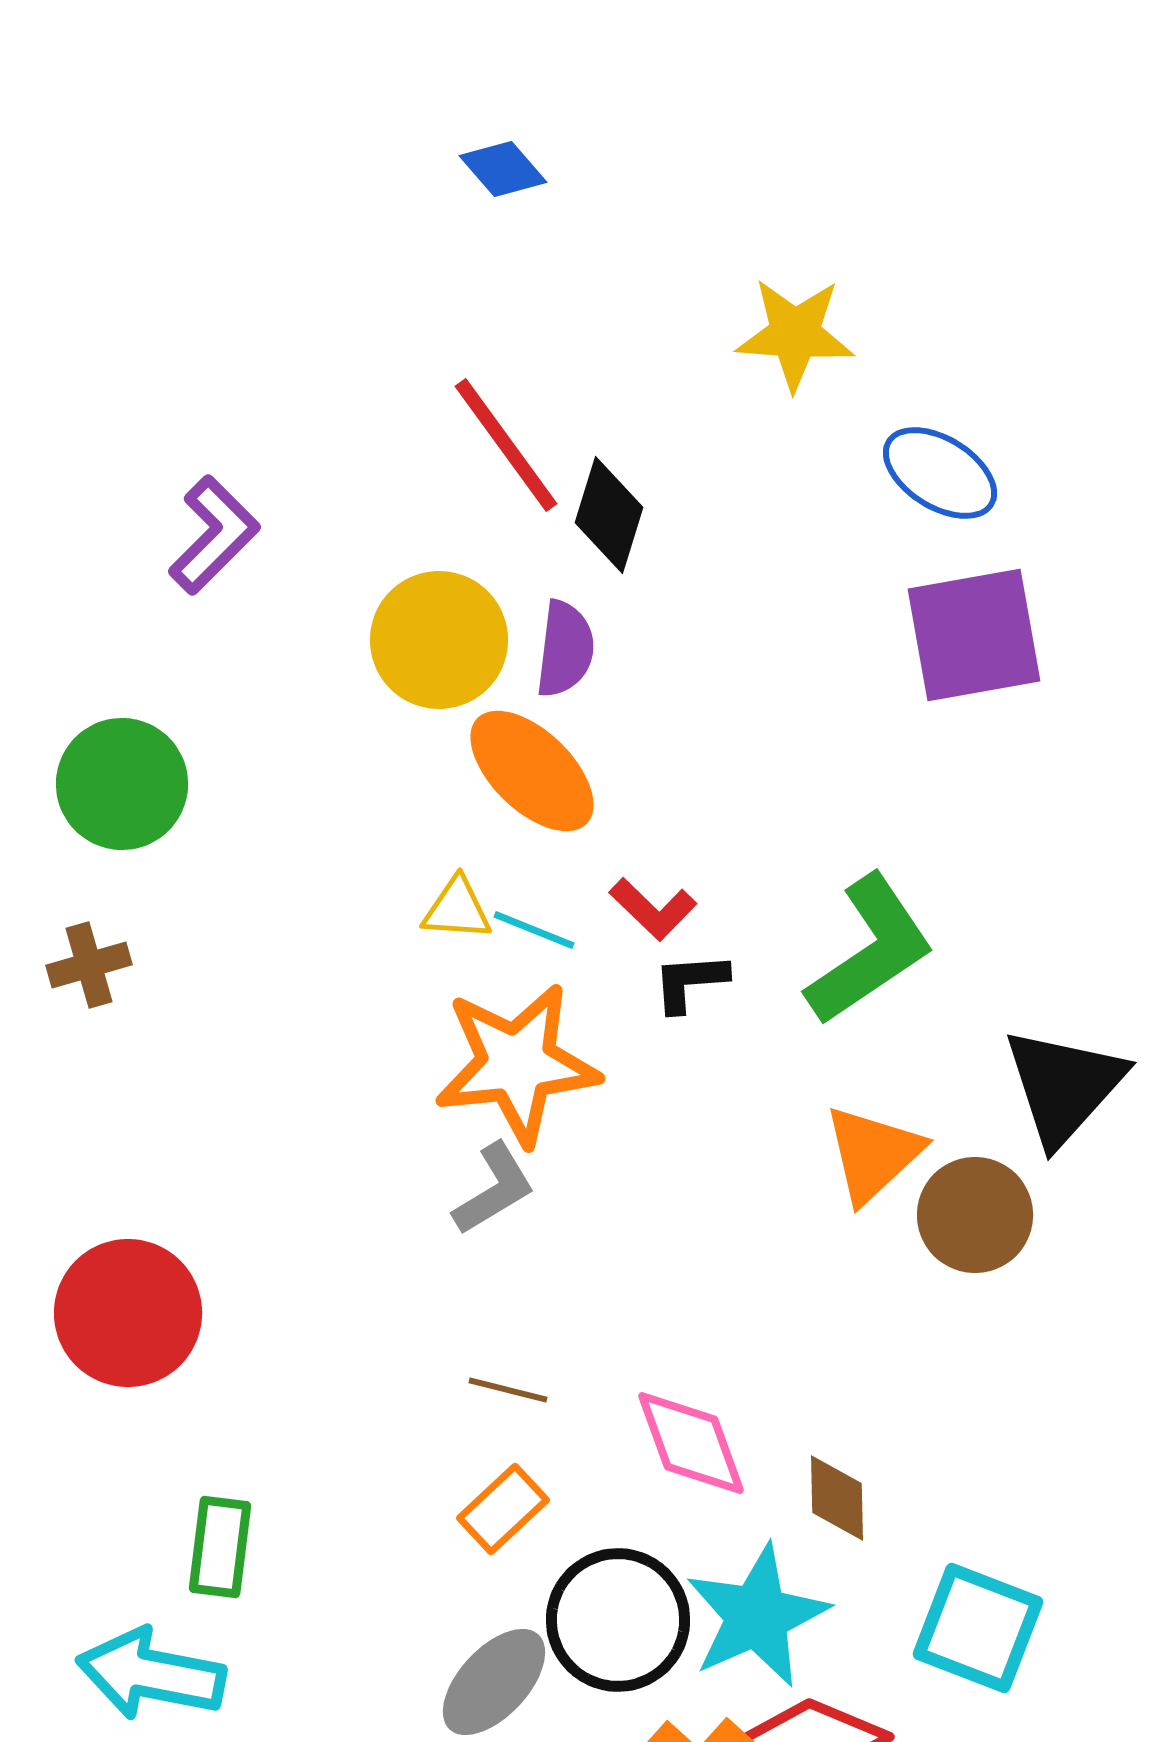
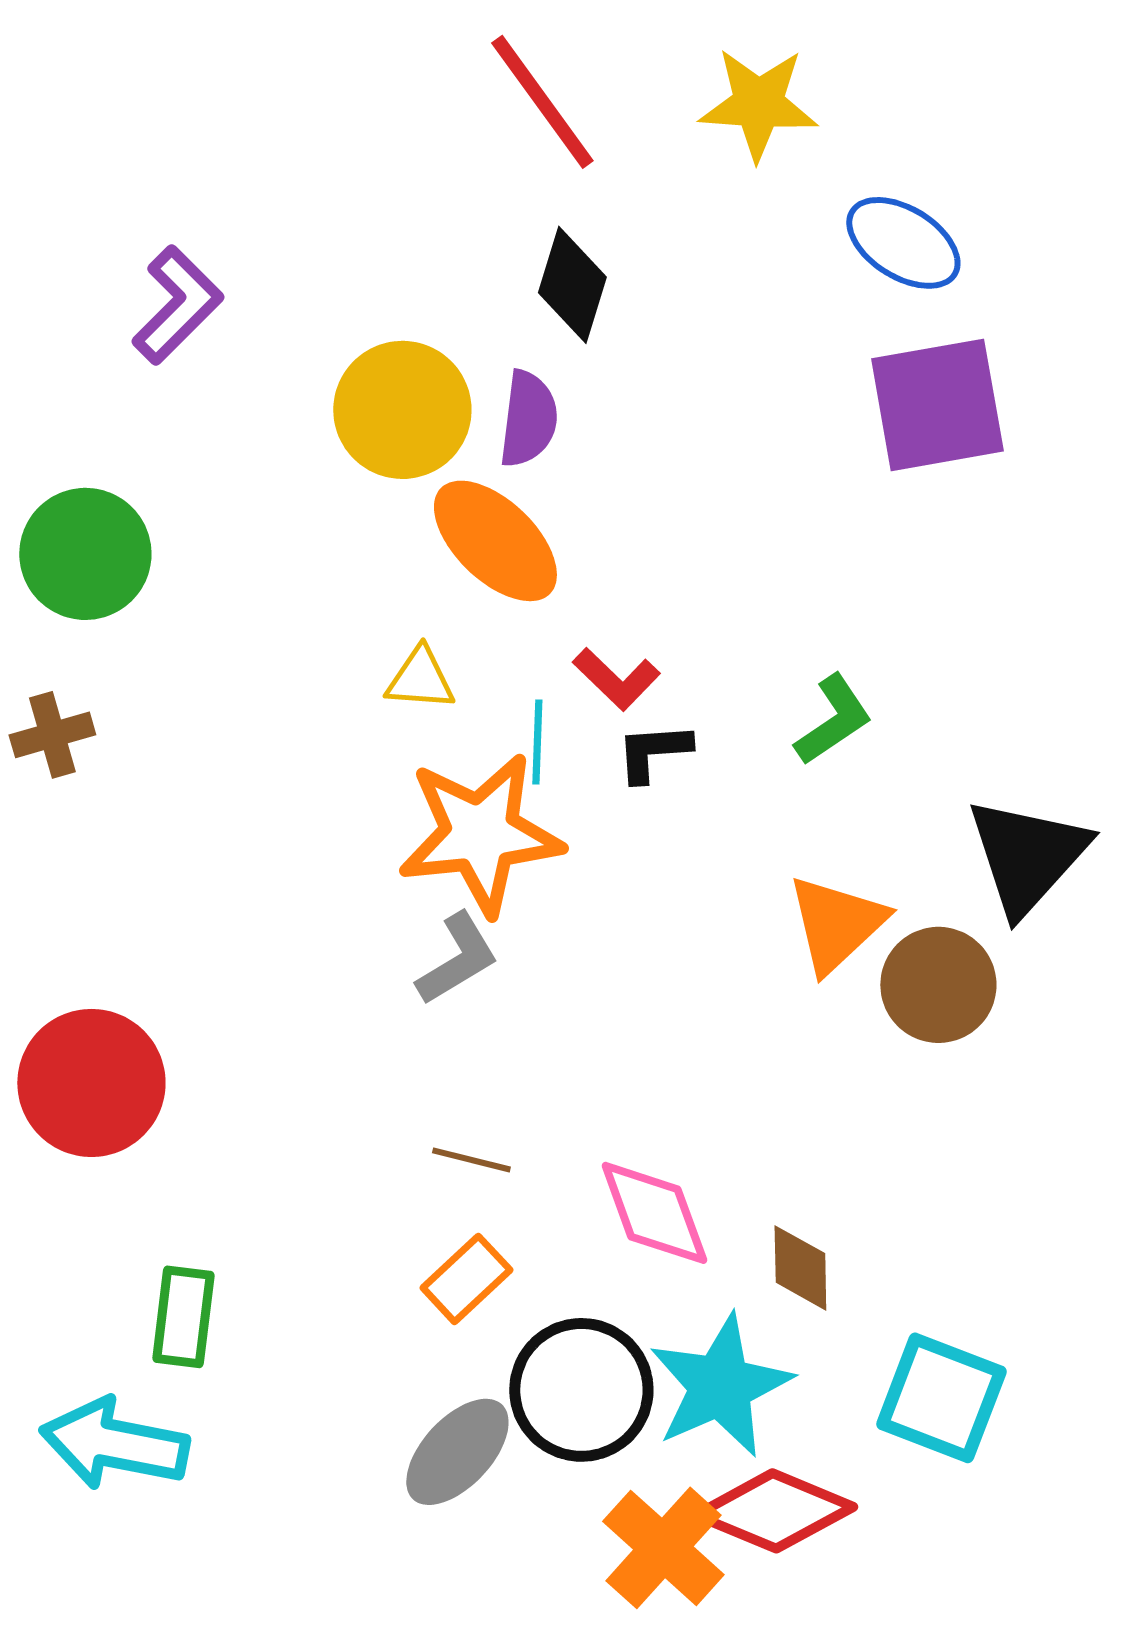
red line: (506, 445) -> (542, 102), moved
cyan line: (534, 930) -> (537, 742), moved, turned 70
green L-shape: (870, 950) -> (833, 720), size x0.6

